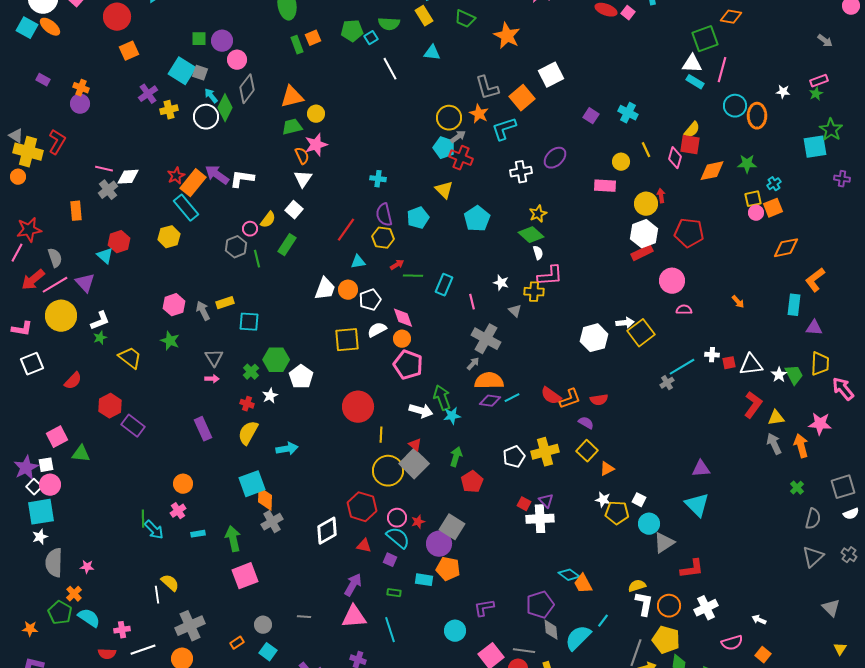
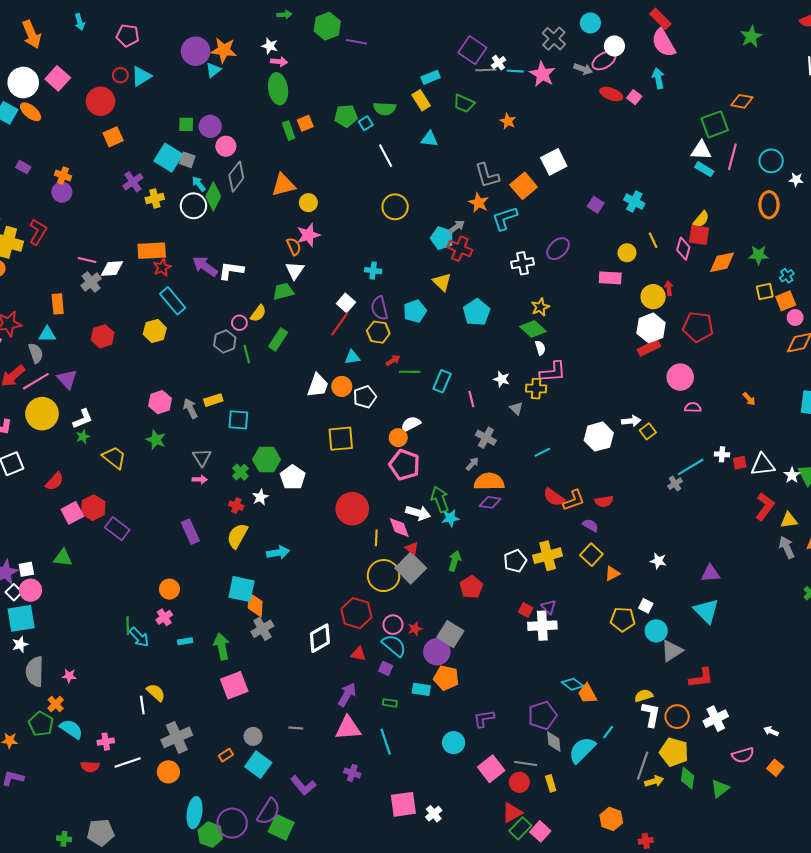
orange star: (507, 36) -> (508, 121), size x0.6
cyan circle: (735, 106) -> (771, 161), moved
yellow circle: (449, 118) -> (395, 207), moved
green trapezoid: (292, 127) -> (283, 291), moved
orange rectangle: (193, 183) -> (152, 251), moved, turned 48
white square: (294, 210) -> (346, 303), moved
pink circle: (756, 213) -> (795, 318), moved
cyan triangle: (105, 256) -> (47, 334), moved, turned -42
pink diamond: (403, 318) -> (399, 527), moved
white semicircle: (377, 330) -> (411, 424), moved
yellow square: (641, 333) -> (648, 431), size x0.6
gray cross: (486, 339) -> (486, 438), size x0.7
cyan line: (512, 398) -> (542, 452), moved
pink square: (57, 437) -> (72, 513), moved
cyan square: (252, 484) -> (242, 589), turned 32
white star: (603, 500) -> (658, 561), moved
cyan square: (268, 652) -> (258, 765), size x1.4

